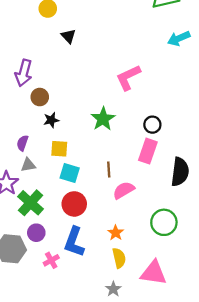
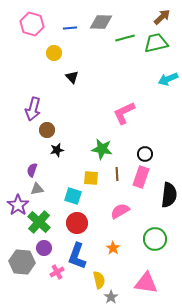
green star: (103, 119) -> (102, 149), turned -30
yellow square: (59, 149) -> (91, 178), moved
brown line: (109, 169) -> (117, 174), moved
yellow semicircle: (119, 258) -> (99, 280), moved

